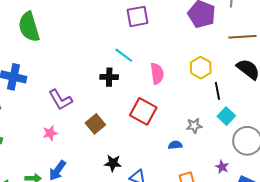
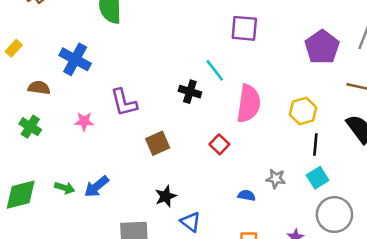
pink semicircle: (157, 74) -> (249, 104), size x1.4
red square: (143, 111) -> (219, 144), size x0.6
pink star: (50, 133) -> (84, 121), moved
black star: (113, 163) -> (166, 196), turned 30

